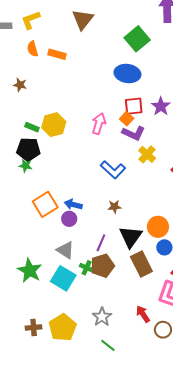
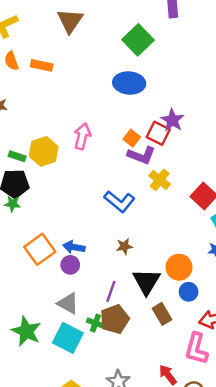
red square: (134, 106) -> (158, 133), moved, turned 36
pink arrow: (99, 124) -> (82, 136), moved
brown rectangle: (141, 264) -> (162, 314), size x0.7

